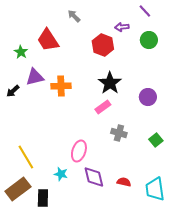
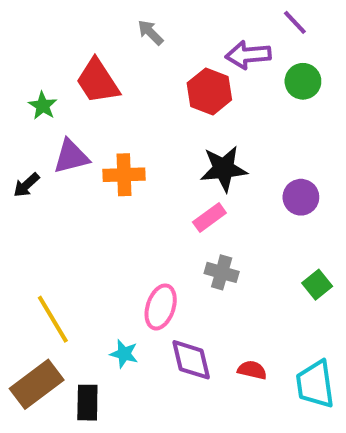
purple arrow: (122, 27) -> (248, 55), size x1.5
black star: (110, 83) -> (224, 169), turned 30
gray cross: (119, 133) -> (222, 272), moved

